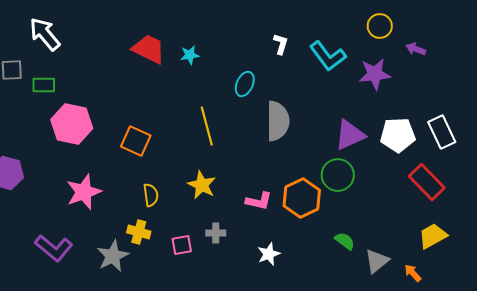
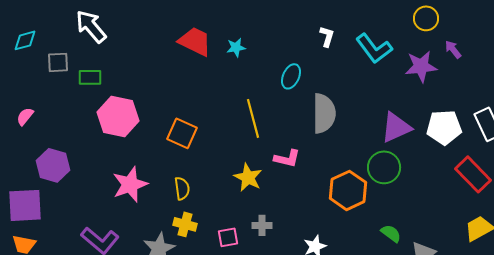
purple arrow: (416, 49) -> (453, 49), moved, turned 30
yellow semicircle: (151, 195) -> (182, 188), moved
pink L-shape: (259, 201) -> (287, 158), moved

